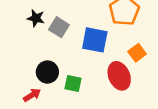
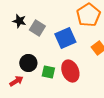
blue square: (95, 40) -> (65, 38), turned -35
red ellipse: (119, 76) -> (70, 71), moved

